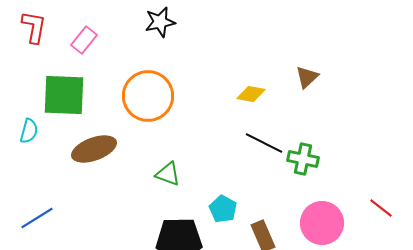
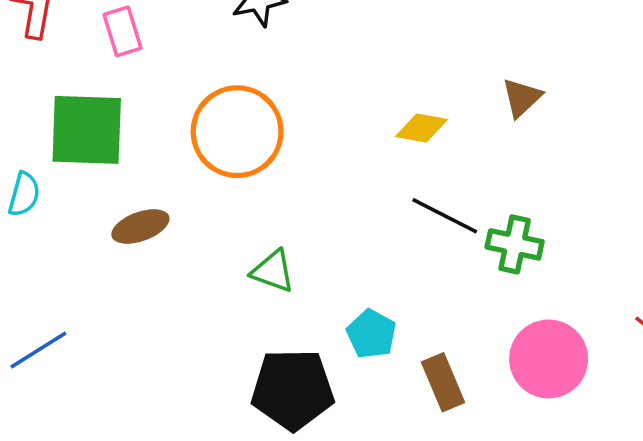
pink rectangle: (84, 40) -> (123, 31), turned -56
brown ellipse: (94, 149) -> (140, 226), size x0.7

